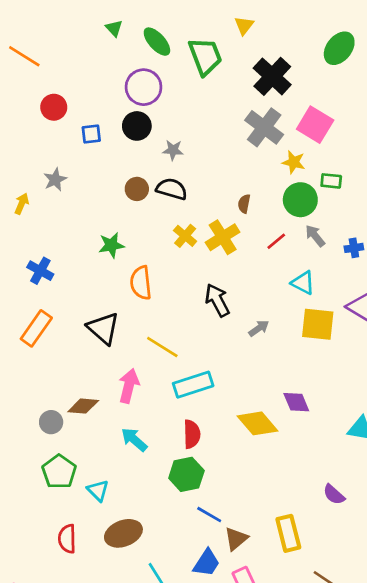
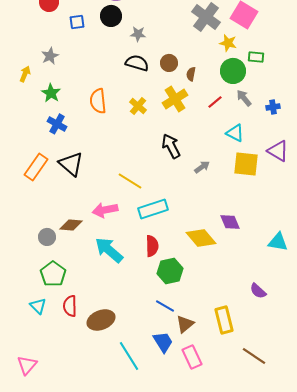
brown circle: (137, 189) -> (169, 63), moved
yellow cross: (185, 236) -> (138, 106), moved
green star: (111, 245) -> (51, 93), moved, turned -30
blue cross: (40, 271) -> (57, 124), moved
orange semicircle: (141, 283) -> (98, 101), moved
black triangle: (103, 328) -> (71, 164), moved
pink arrow: (129, 386) -> (105, 210), turned -115
cyan arrow: (134, 440) -> (109, 250), size x1.4
green hexagon: (186, 474) -> (170, 271), moved
cyan triangle: (98, 490) -> (38, 306), moved
red semicircle: (67, 539) -> (70, 306), moved
blue trapezoid: (207, 563) -> (163, 342), turned -65

